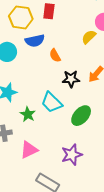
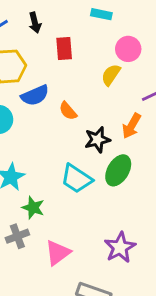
red rectangle: (49, 11) -> (64, 48), moved
green star: (28, 114) -> (33, 208), moved
green ellipse: (81, 116) -> (118, 170), moved

